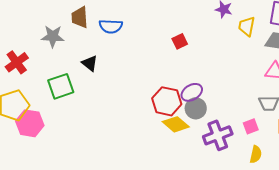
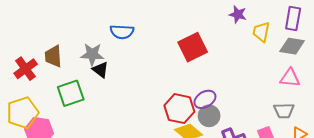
brown trapezoid: (80, 17) -> (53, 56), moved
gray star: (53, 36) -> (92, 54), moved
red square: (180, 41) -> (193, 47), size x1.8

